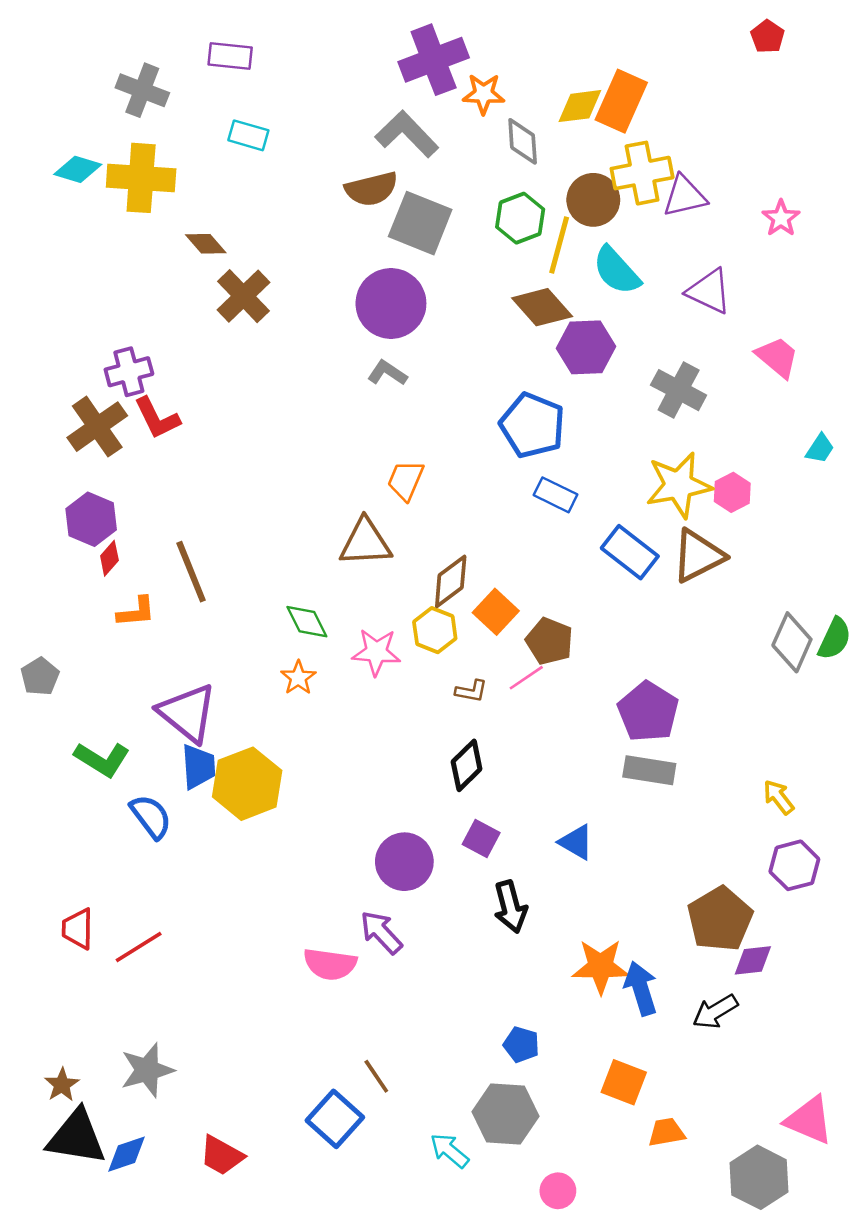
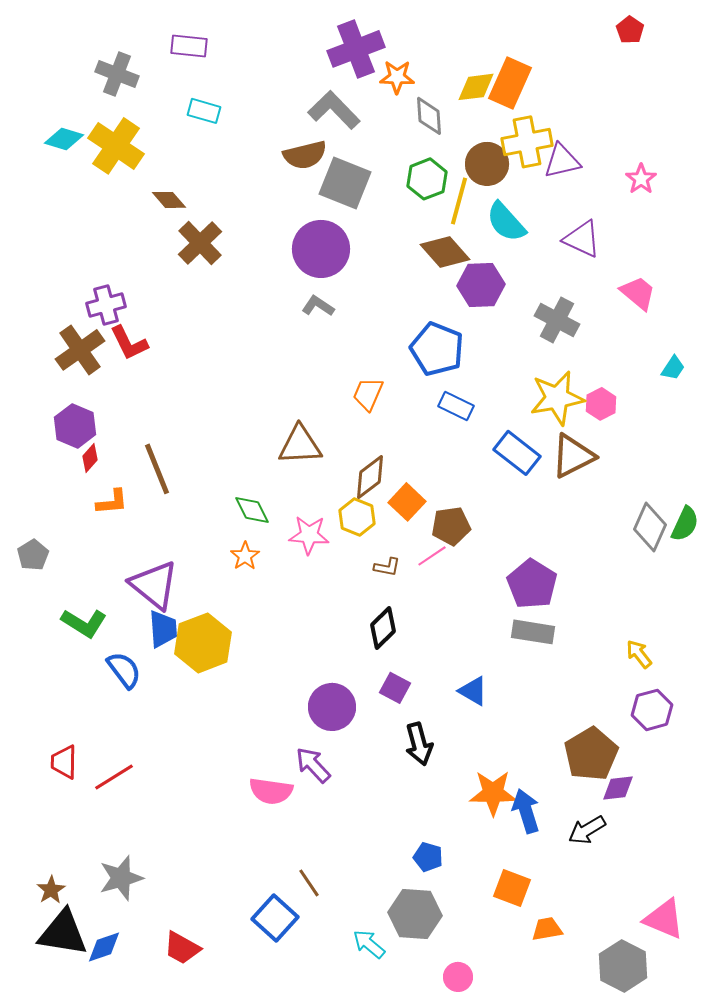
yellow cross: (141, 178) -> (116, 146), turned 30
orange trapezoid: (406, 480) -> (368, 394), moved
brown pentagon: (549, 641) -> (451, 526), turned -30

